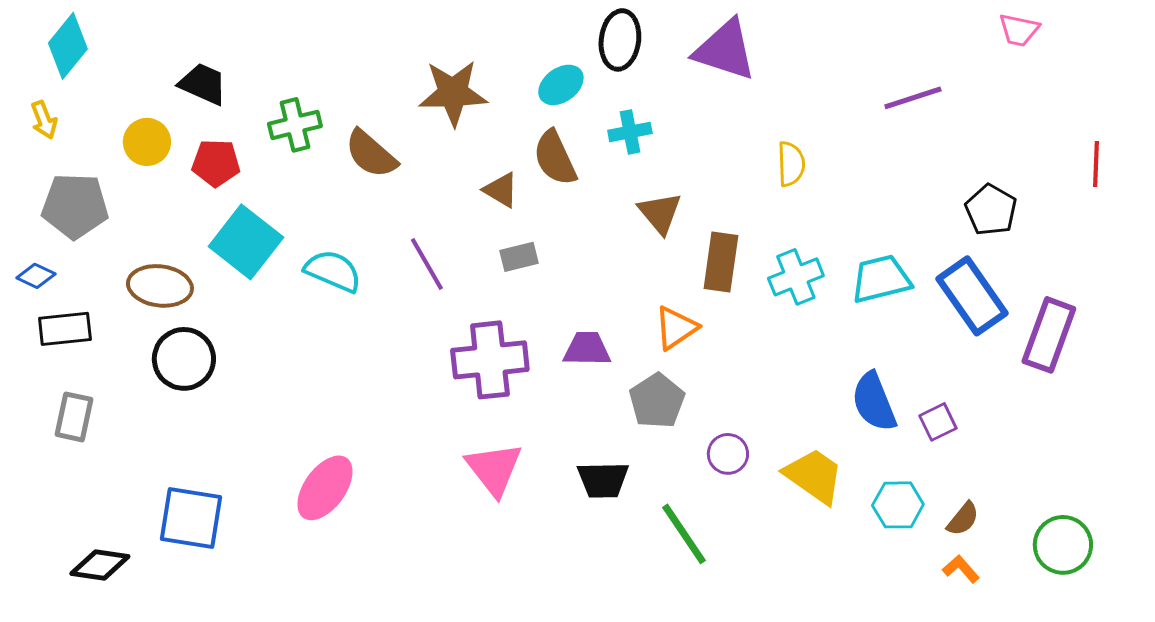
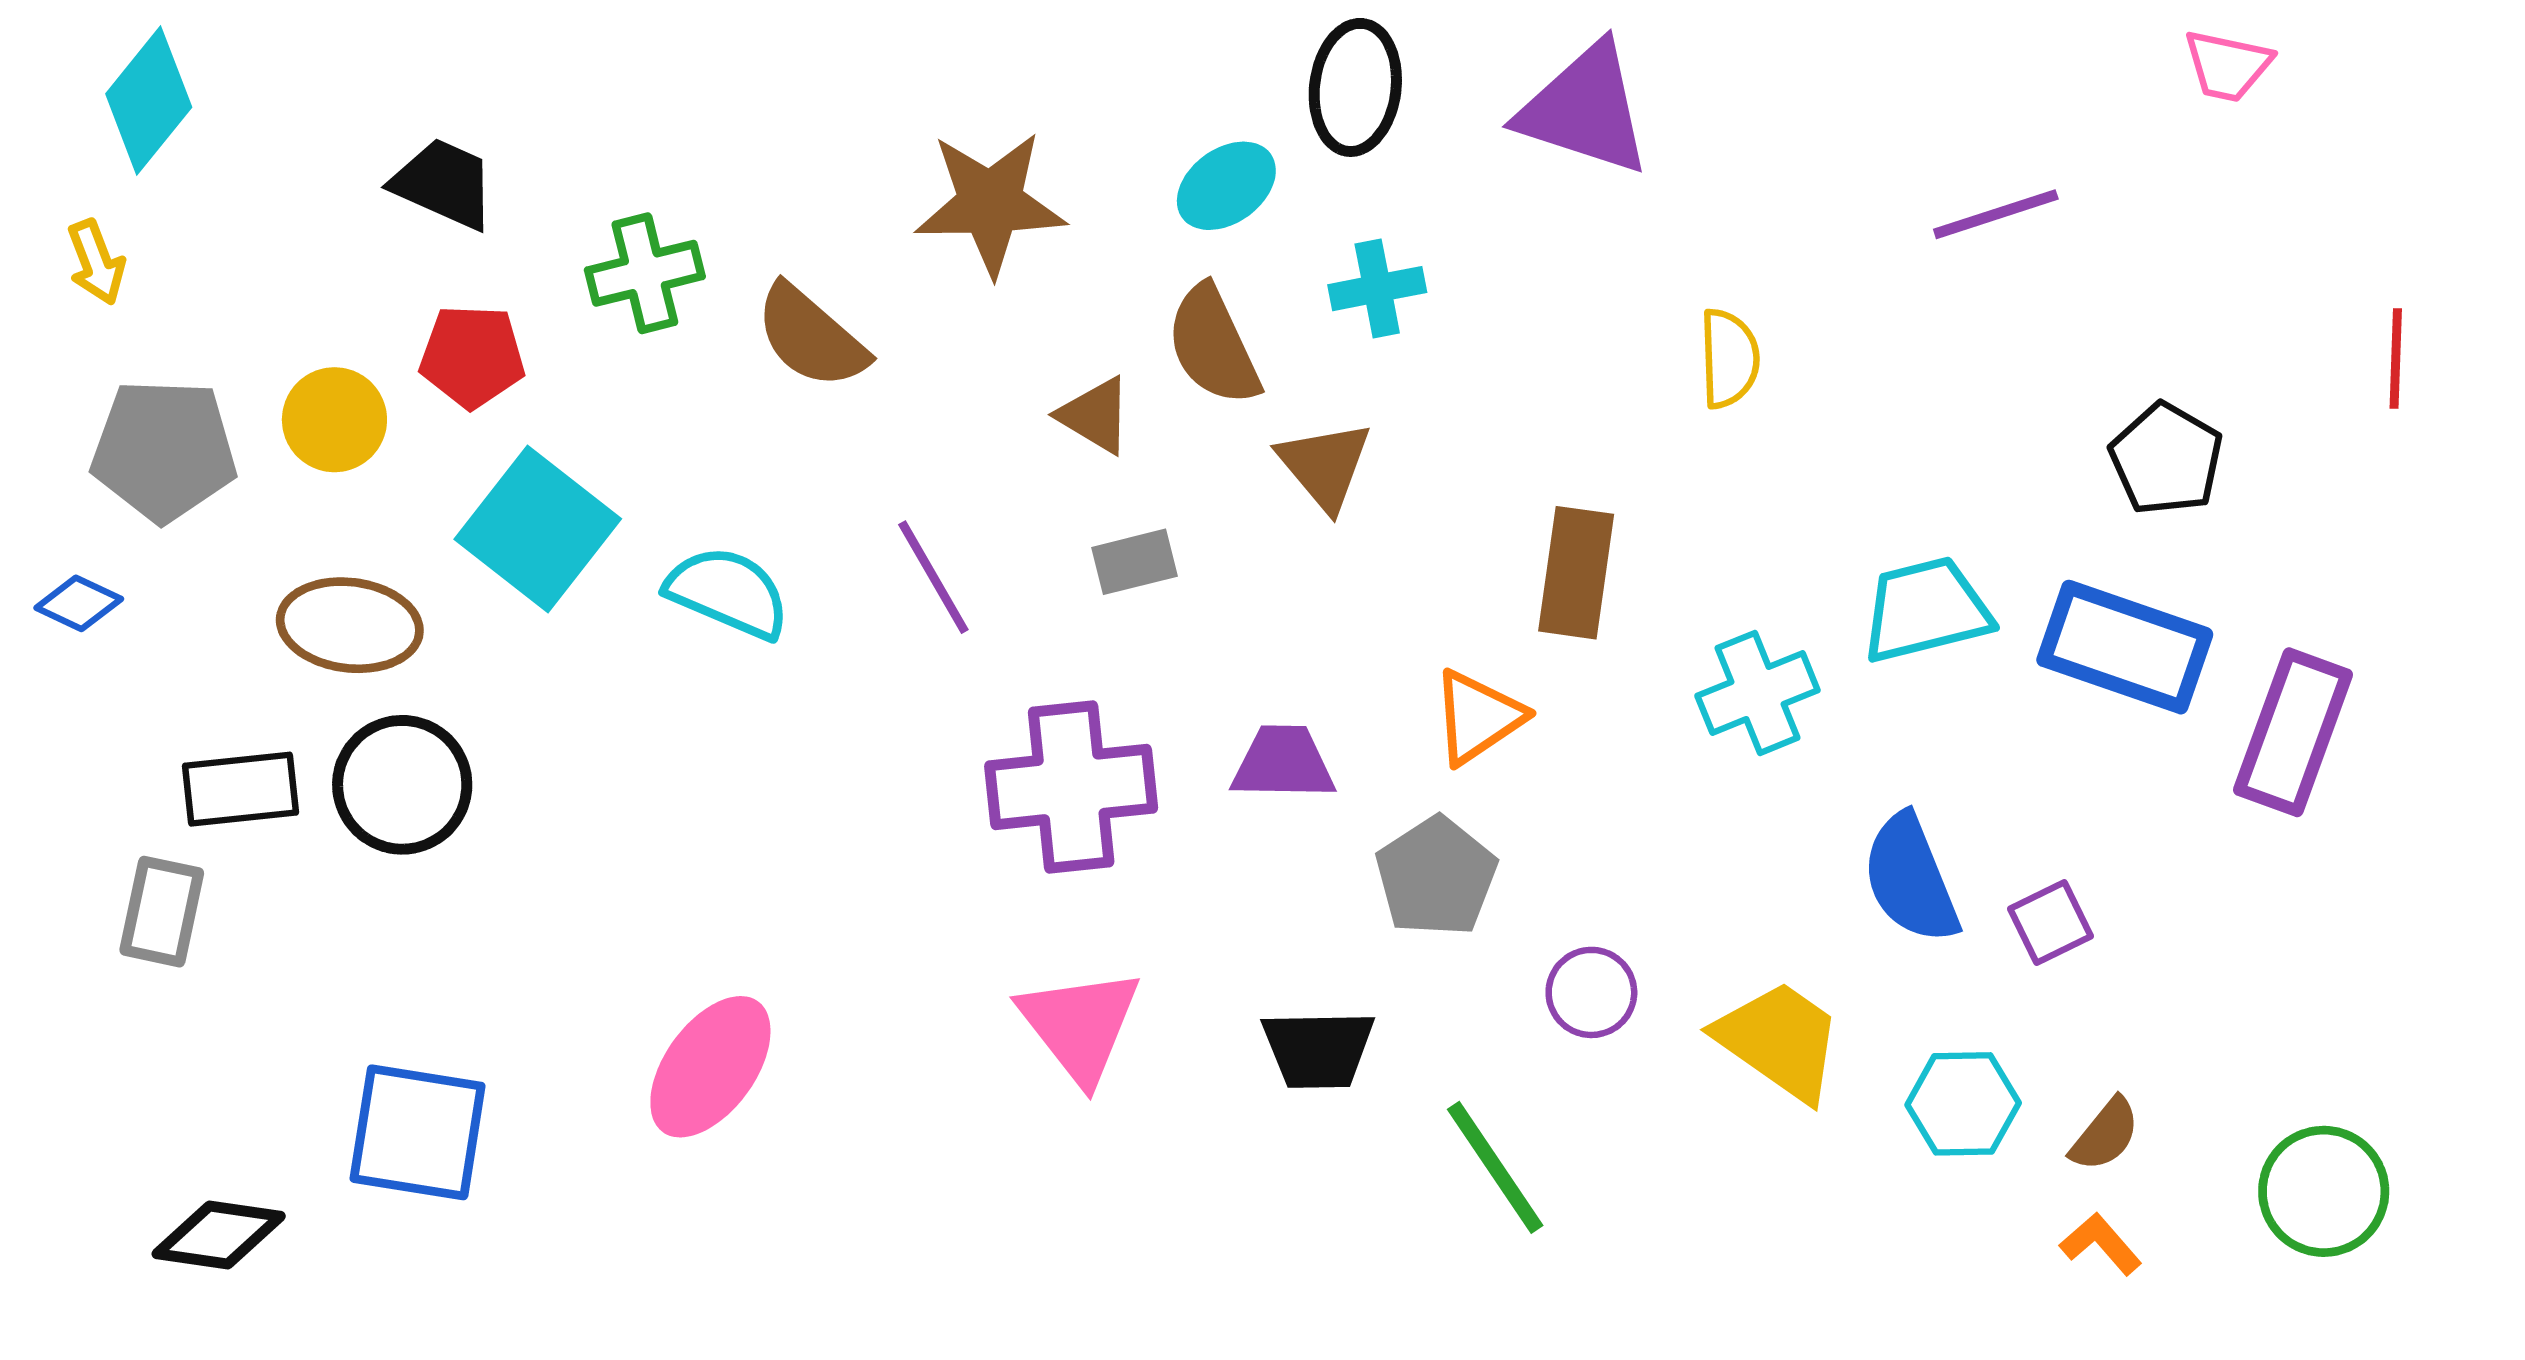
yellow circle: (147, 142) -> (334, 420), moved
brown triangle: (660, 213) -> (1325, 466), moved
cyan cross: (796, 277) -> (1758, 693), moved
blue rectangle: (972, 296) -> (2125, 647), turned -36
black rectangle: (65, 329) -> (240, 789), moved

